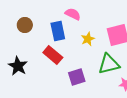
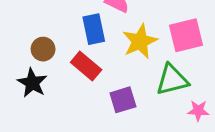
brown circle: (25, 25) -> (43, 49), moved
yellow star: (88, 39) -> (140, 41), size x1.6

